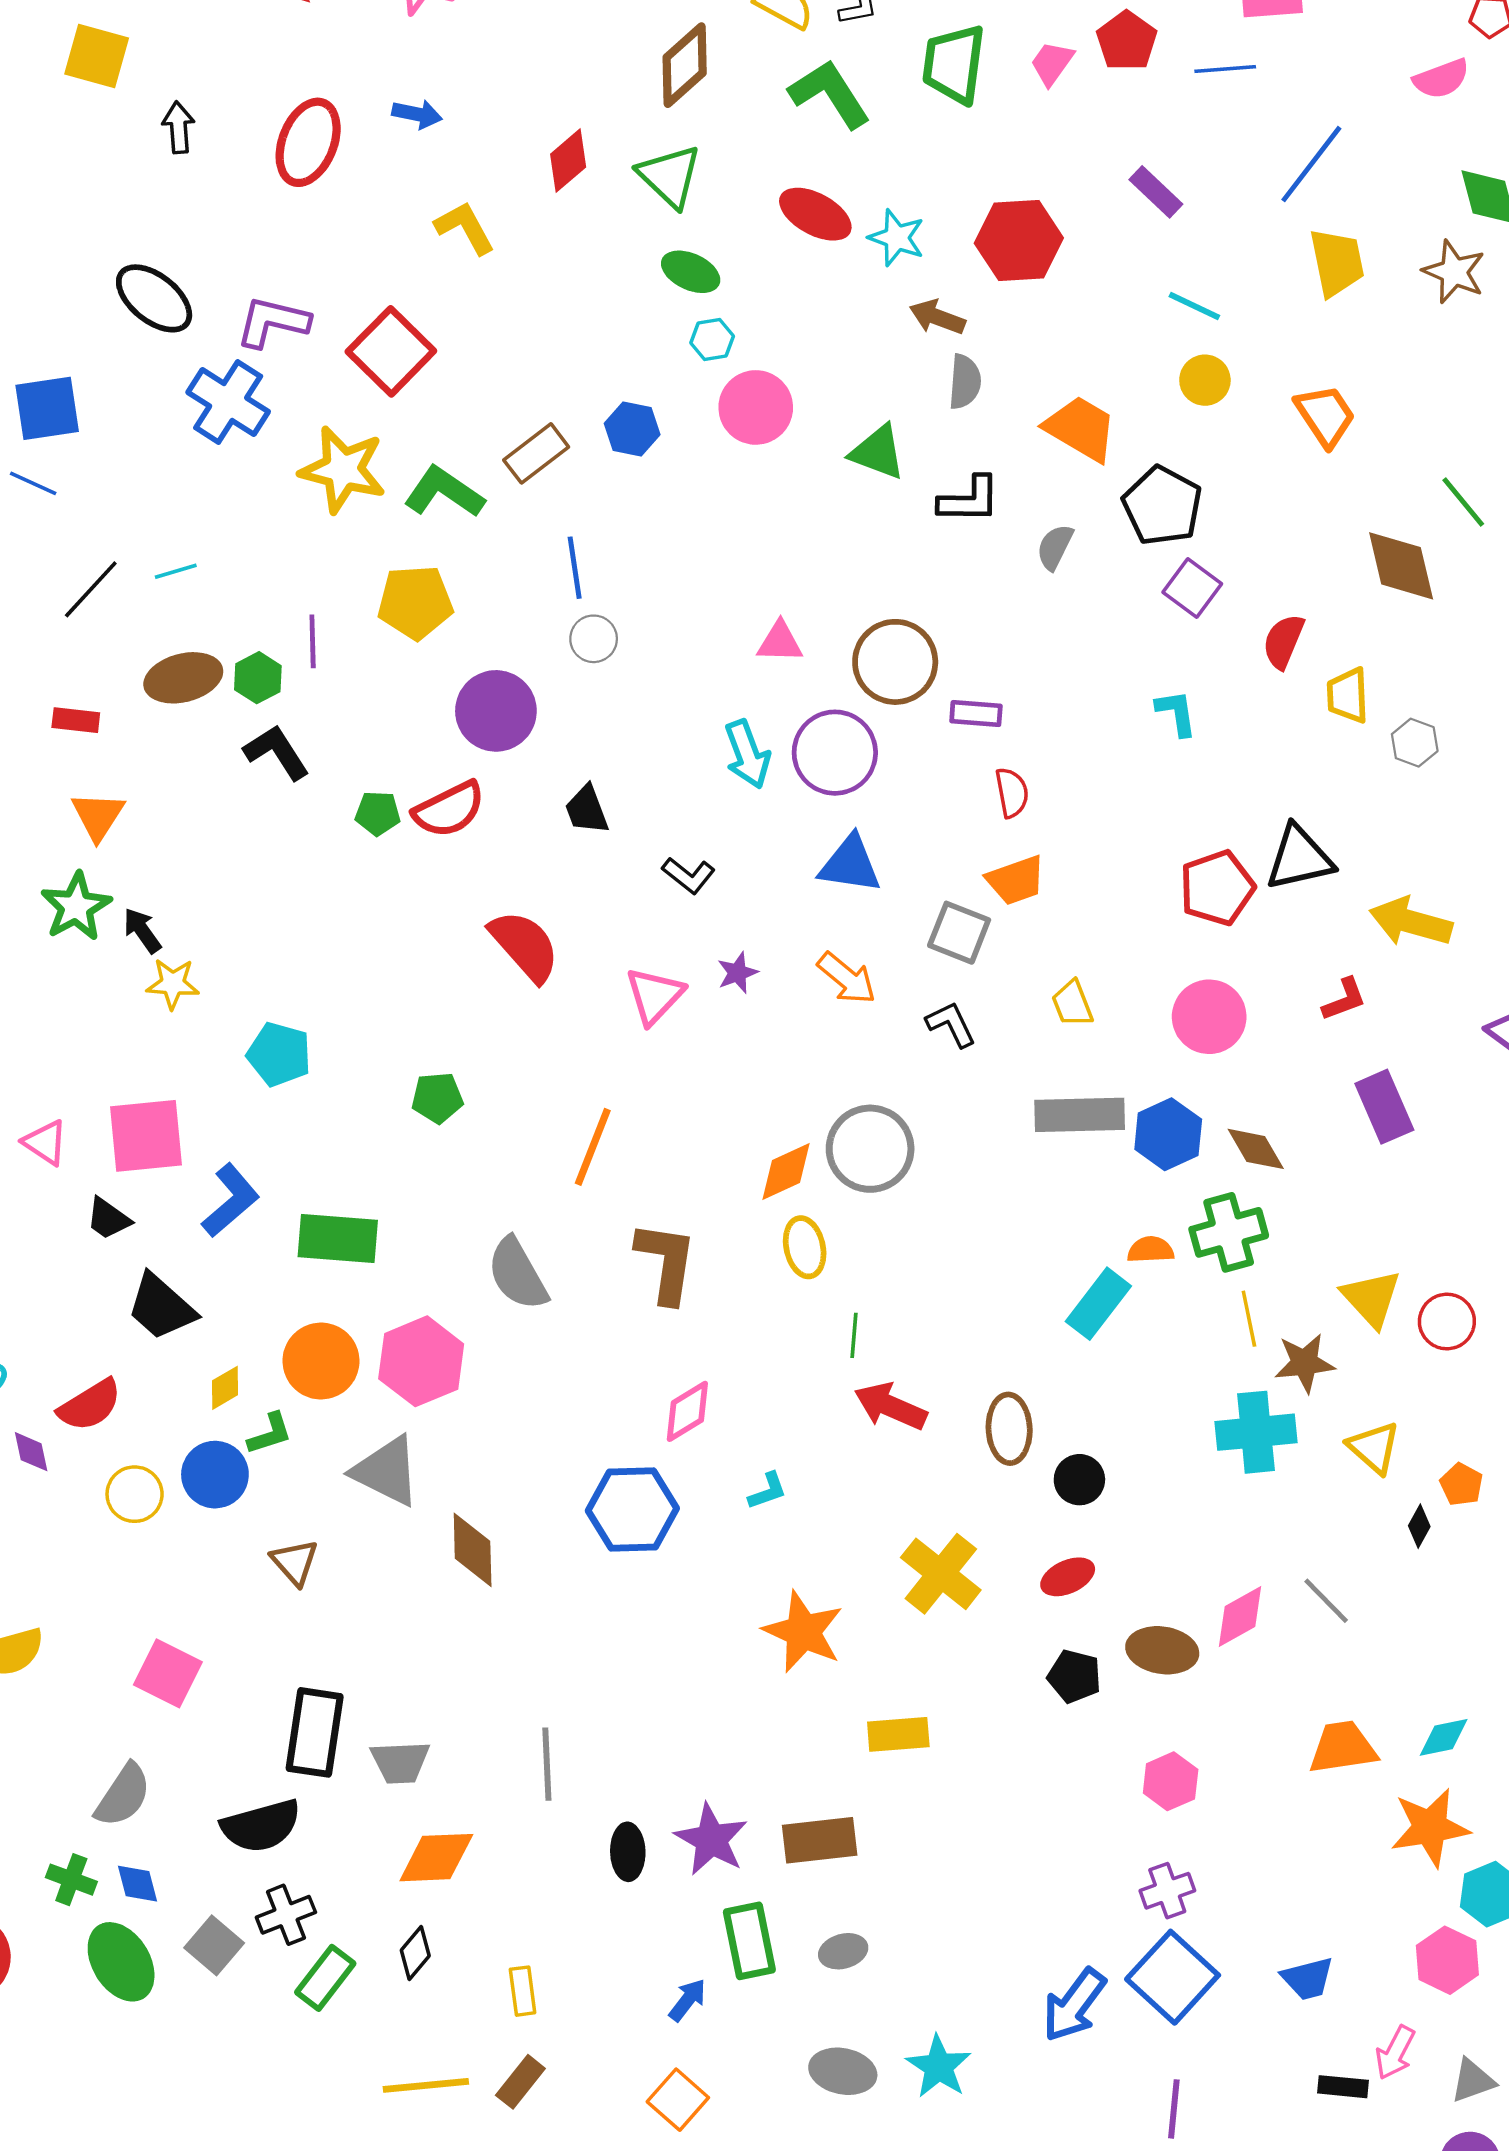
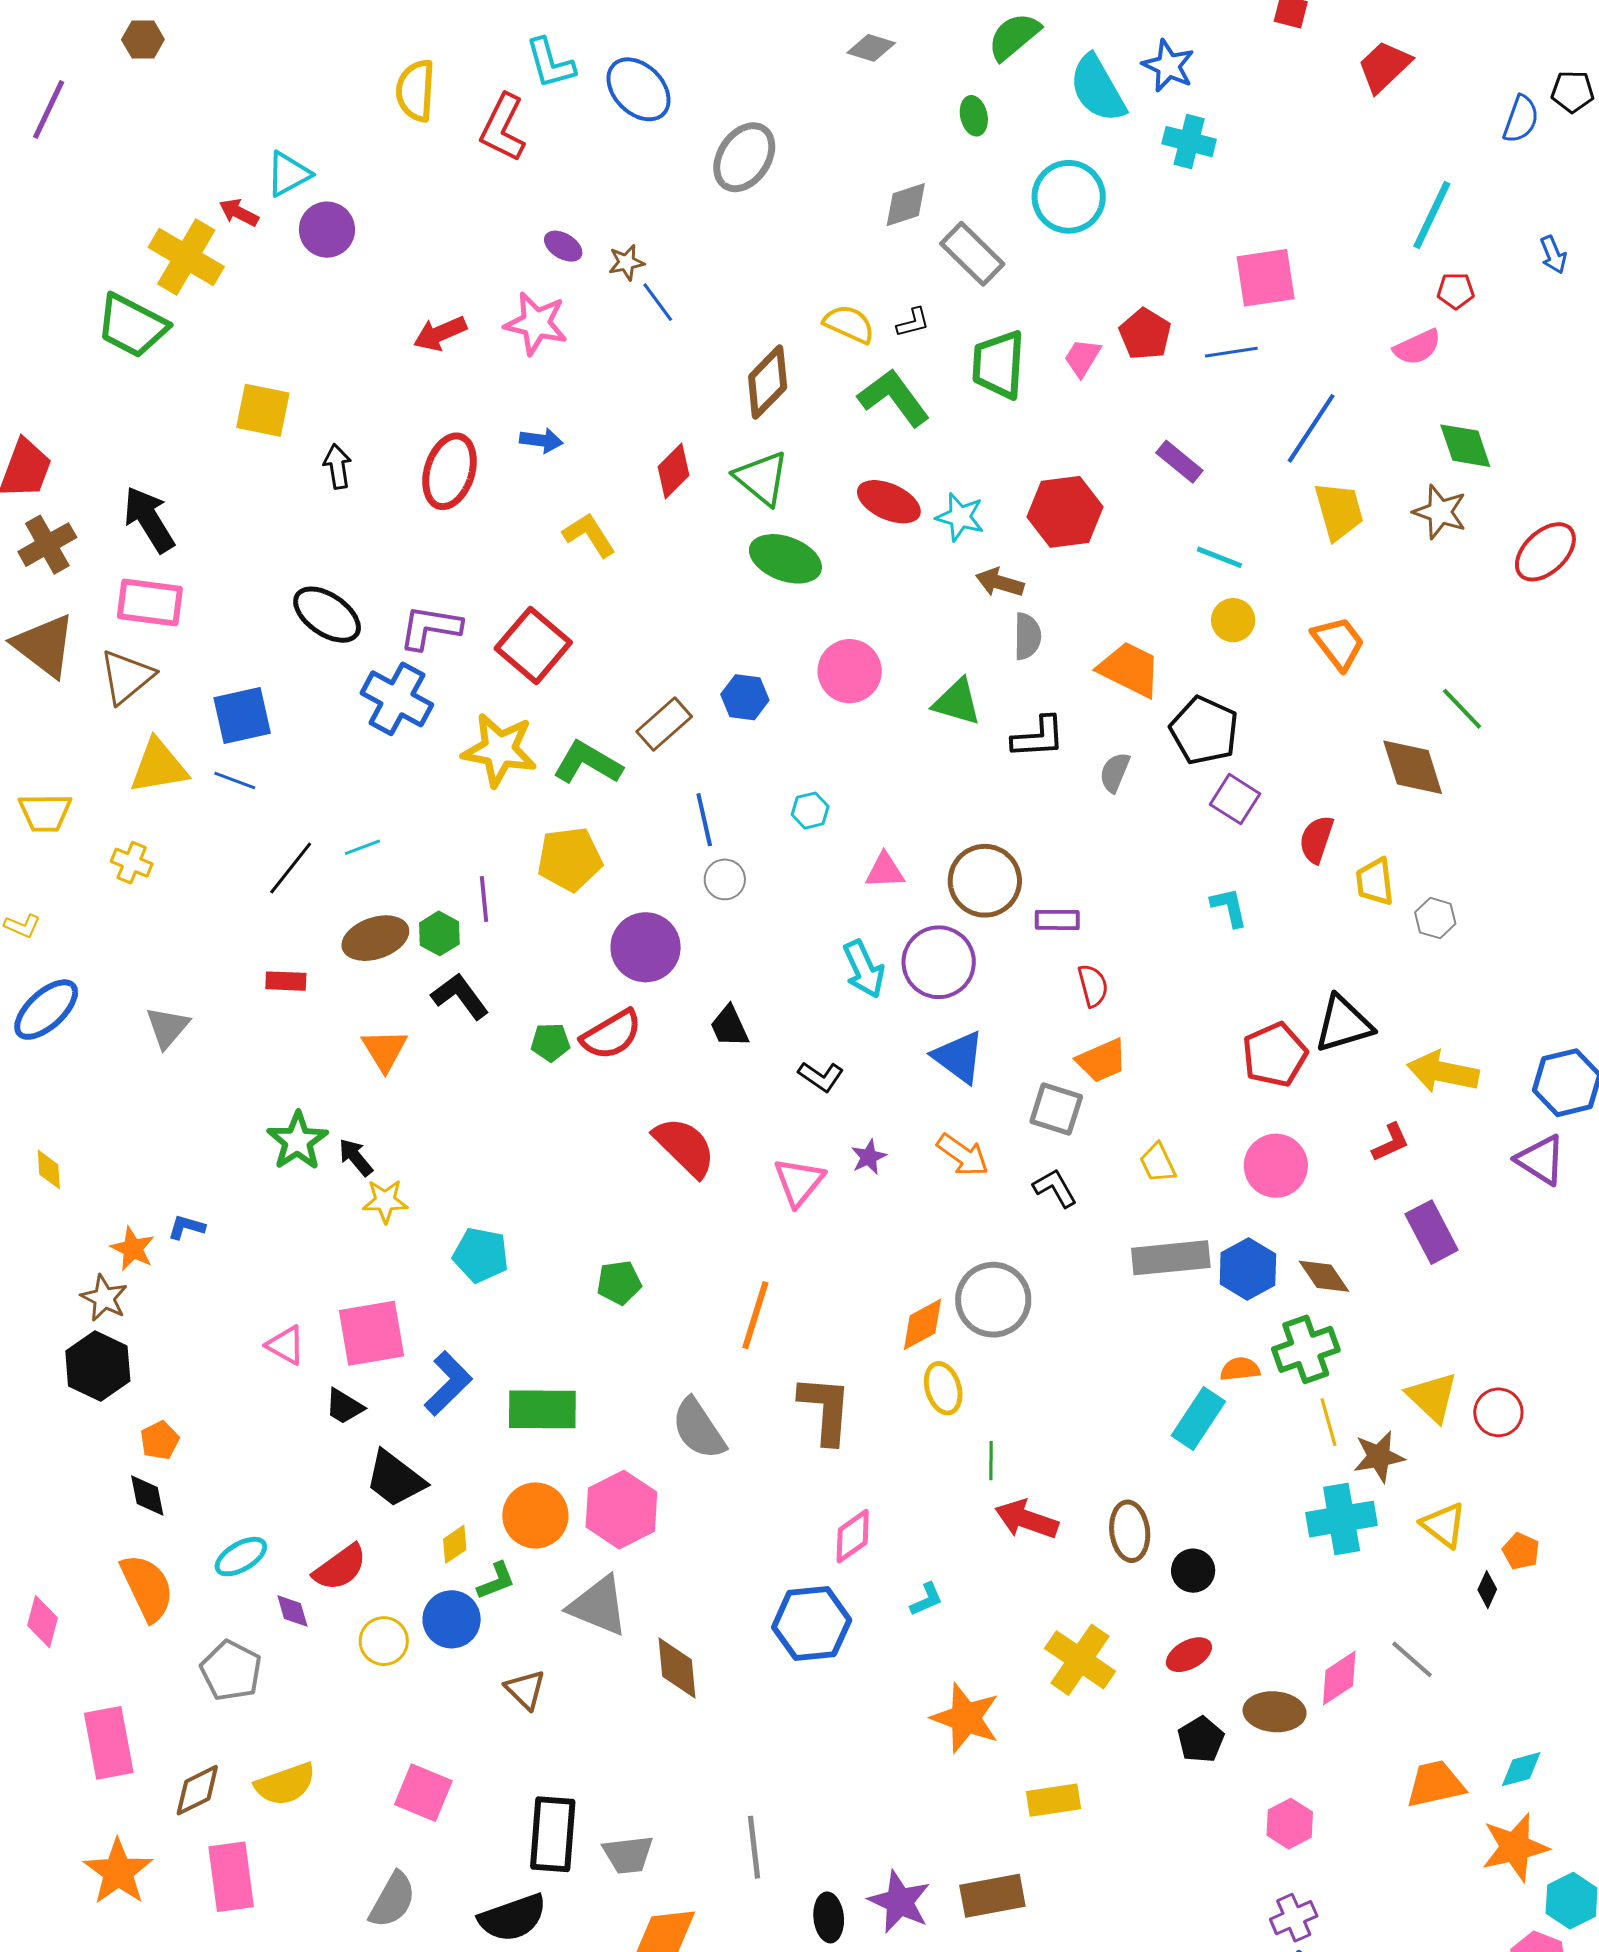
green ellipse: (691, 272) -> (785, 559), size x1.4
cyan hexagon: (712, 340) -> (810, 811), moved
orange triangle: (98, 816) -> (385, 1050), moved
blue triangle: (850, 864) -> (959, 1057), turned 32
black pentagon: (1074, 1676) -> (1201, 1740), turned 30

